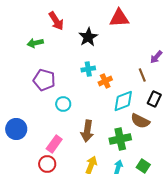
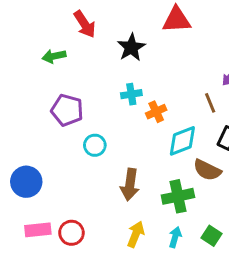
pink rectangle: (54, 144) -> (38, 230), moved, turned 48

